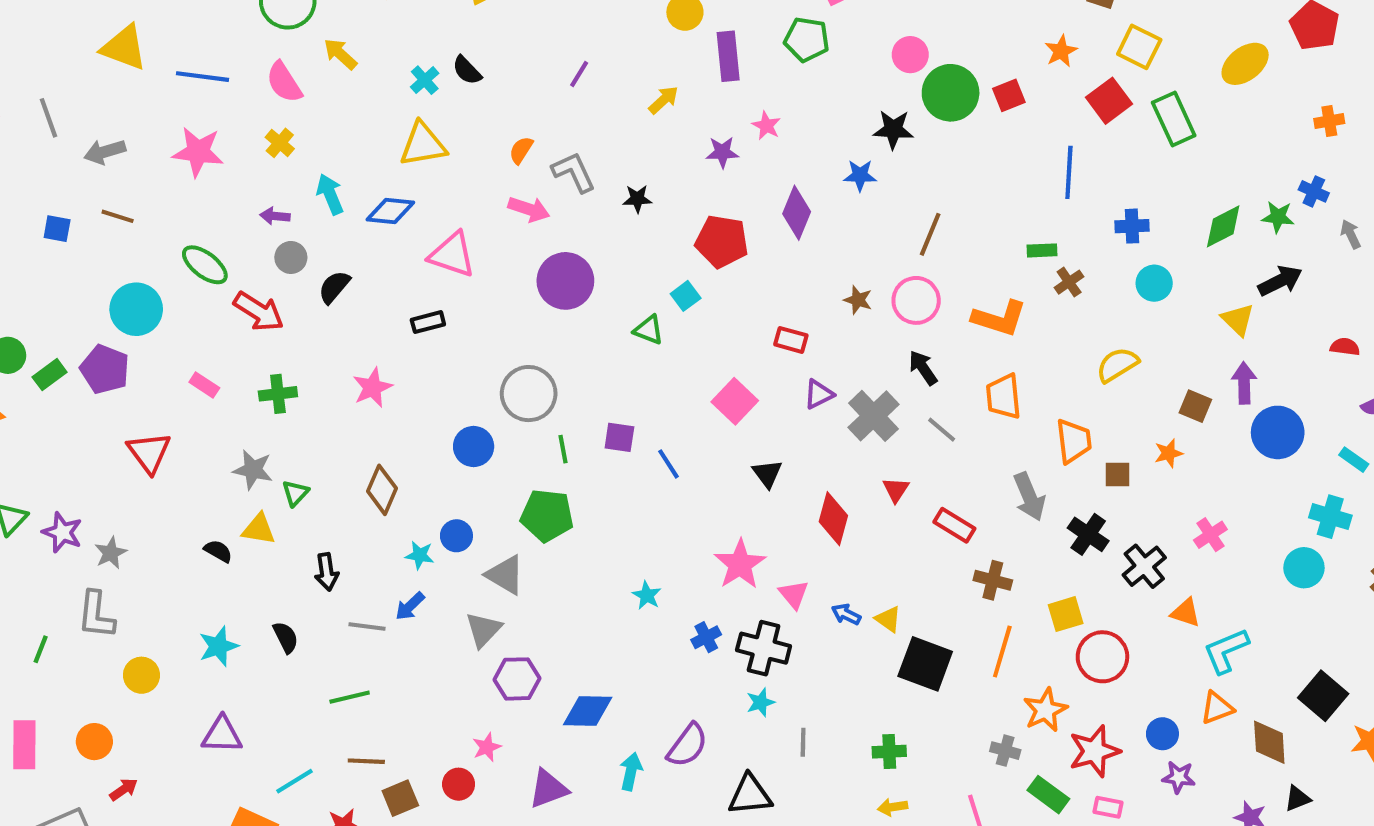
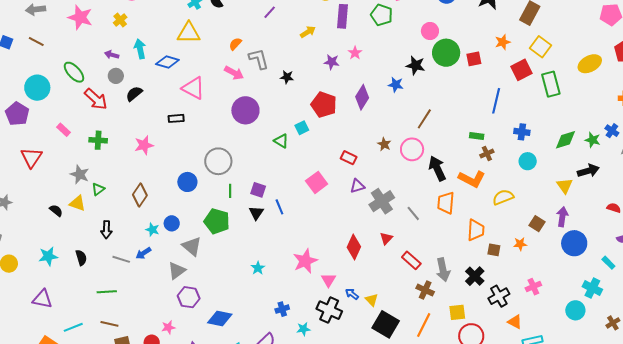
orange L-shape: (999, 318) -> (472, 179), moved
black arrow: (923, 368) -> (437, 168), moved, size x1.4
black triangle: (767, 474) -> (256, 213), moved
gray arrow: (1029, 497) -> (443, 270), moved
blue cross: (706, 637) -> (282, 309), moved
black cross: (764, 648) -> (329, 310), moved

